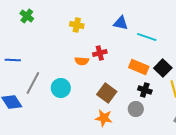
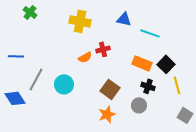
yellow cross: (77, 25) -> (80, 21), size x1.5
orange semicircle: (82, 61) -> (85, 57), turned -32
orange star: (104, 118) -> (107, 114), turned -30

